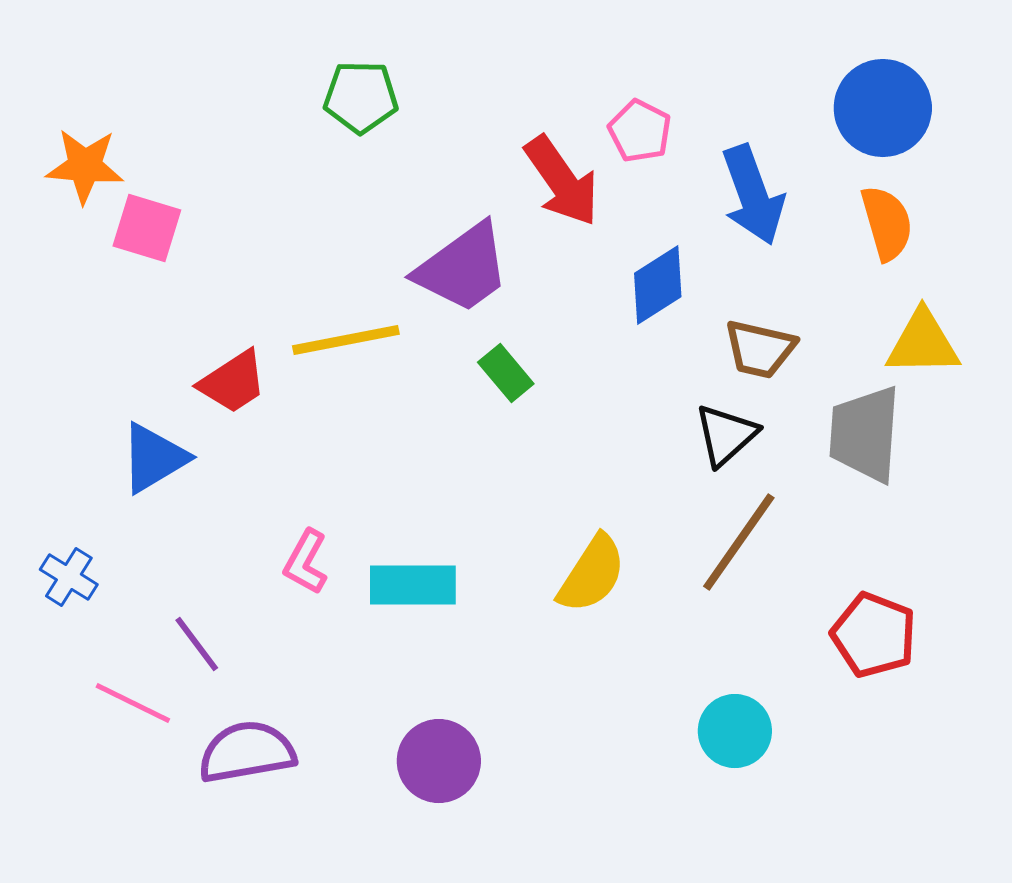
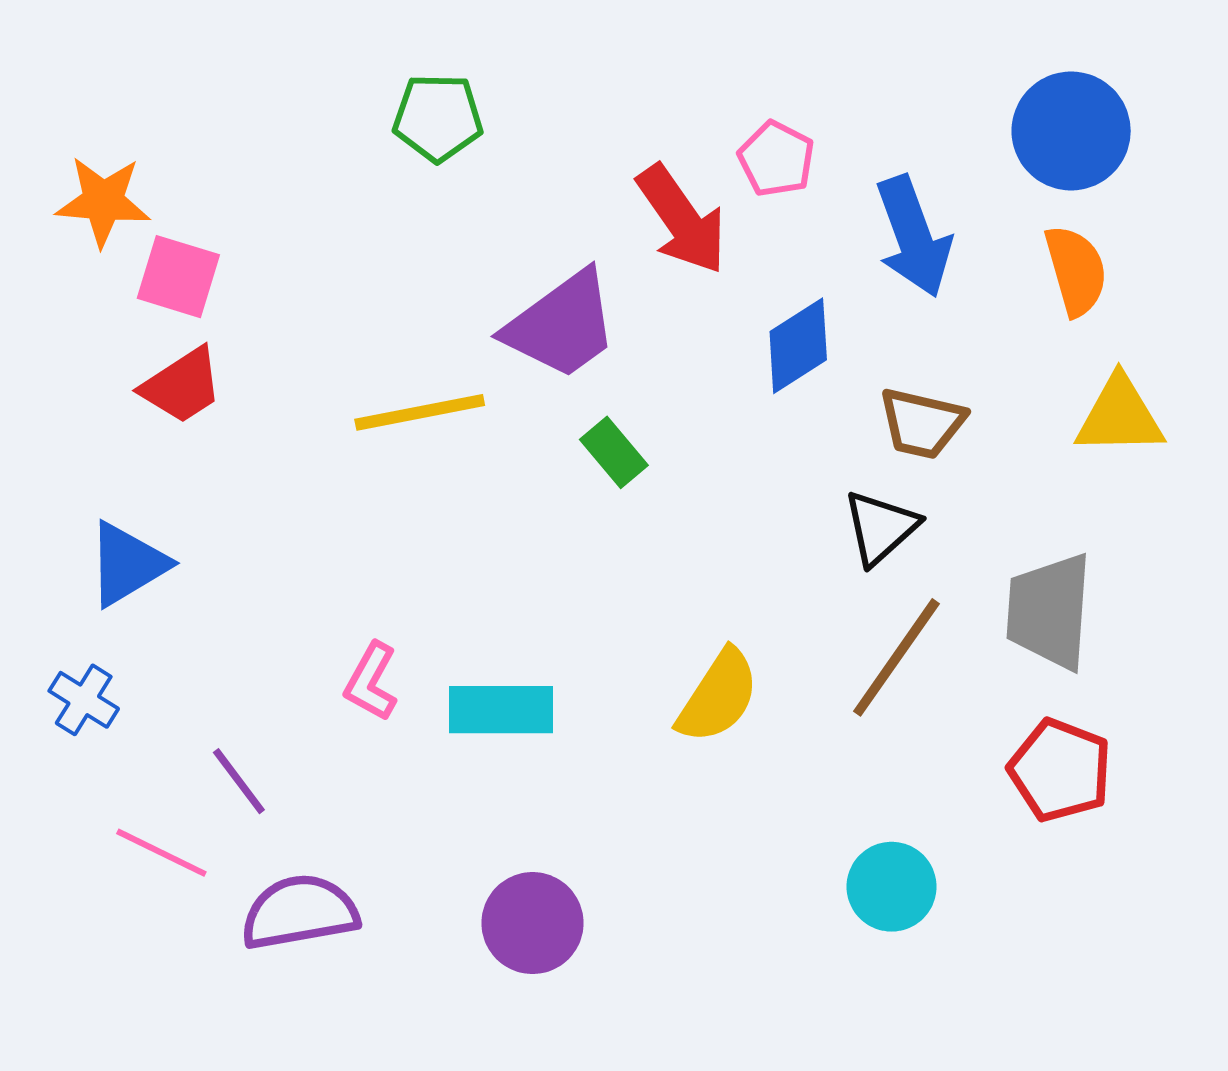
red trapezoid: (233, 382) -> (182, 386), moved
gray trapezoid: (865, 434) -> (1049, 611), moved
blue triangle: (154, 458) -> (127, 564), moved

